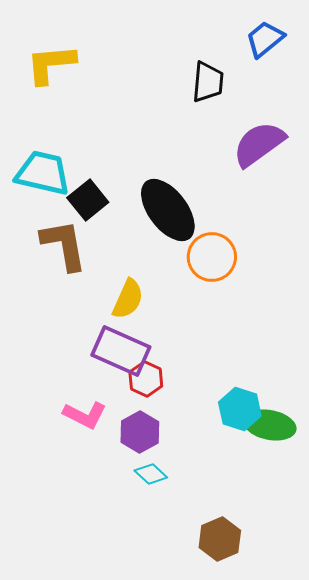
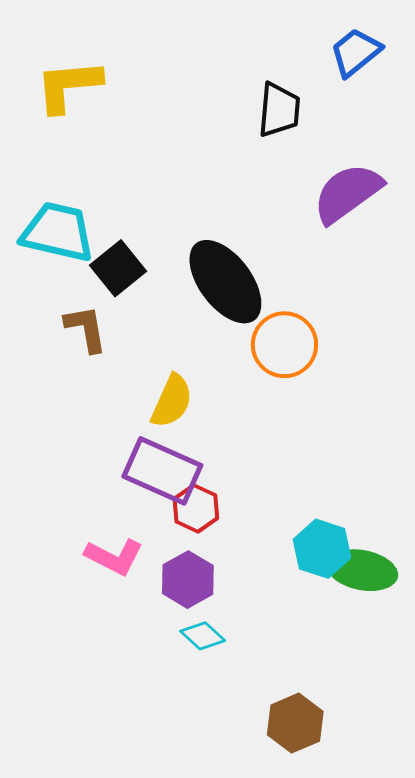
brown L-shape: (64, 245) -> (86, 329), size x0.7

